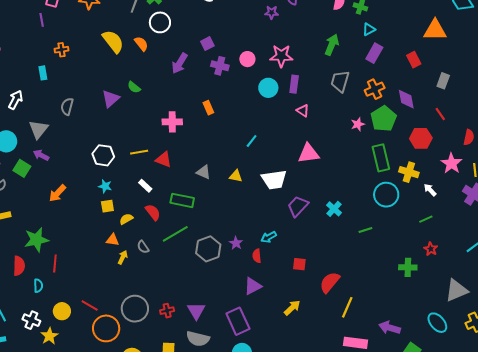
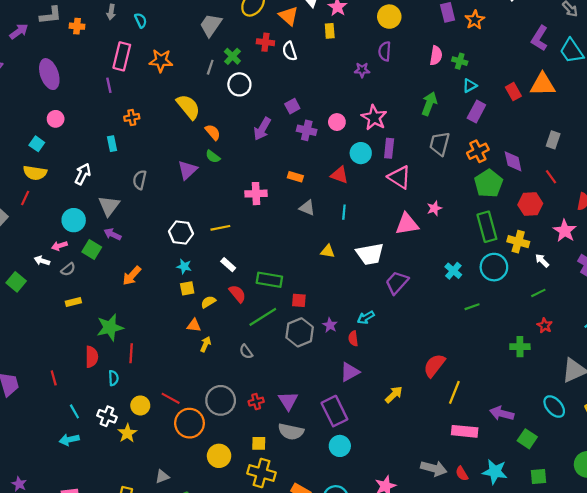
orange semicircle: (141, 44) -> (213, 132), moved
pink star: (281, 56) -> (374, 118), turned 30
red rectangle: (414, 60) -> (513, 92), moved
orange rectangle: (208, 108) -> (295, 177), turned -48
pink triangle: (303, 111) -> (399, 177), size x1.6
pink star: (358, 124) -> (434, 208), moved
cyan line: (252, 141) -> (344, 212), turned -32
red triangle: (164, 160) -> (339, 175), moved
gray triangle: (203, 172) -> (307, 208), moved
cyan cross: (334, 209) -> (453, 271), moved
gray semicircle: (143, 247) -> (246, 352), moved
red square: (299, 264) -> (299, 300), moved

